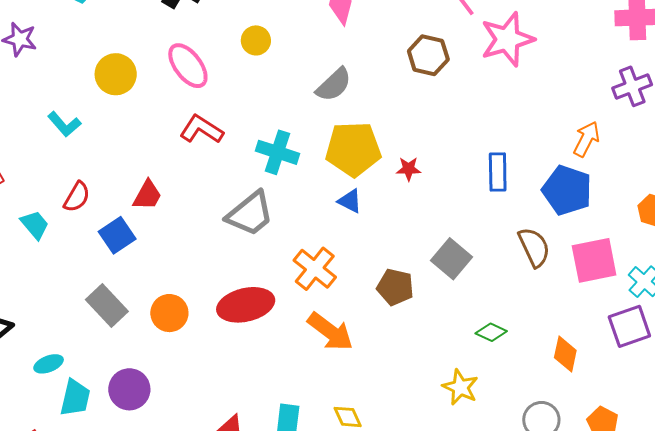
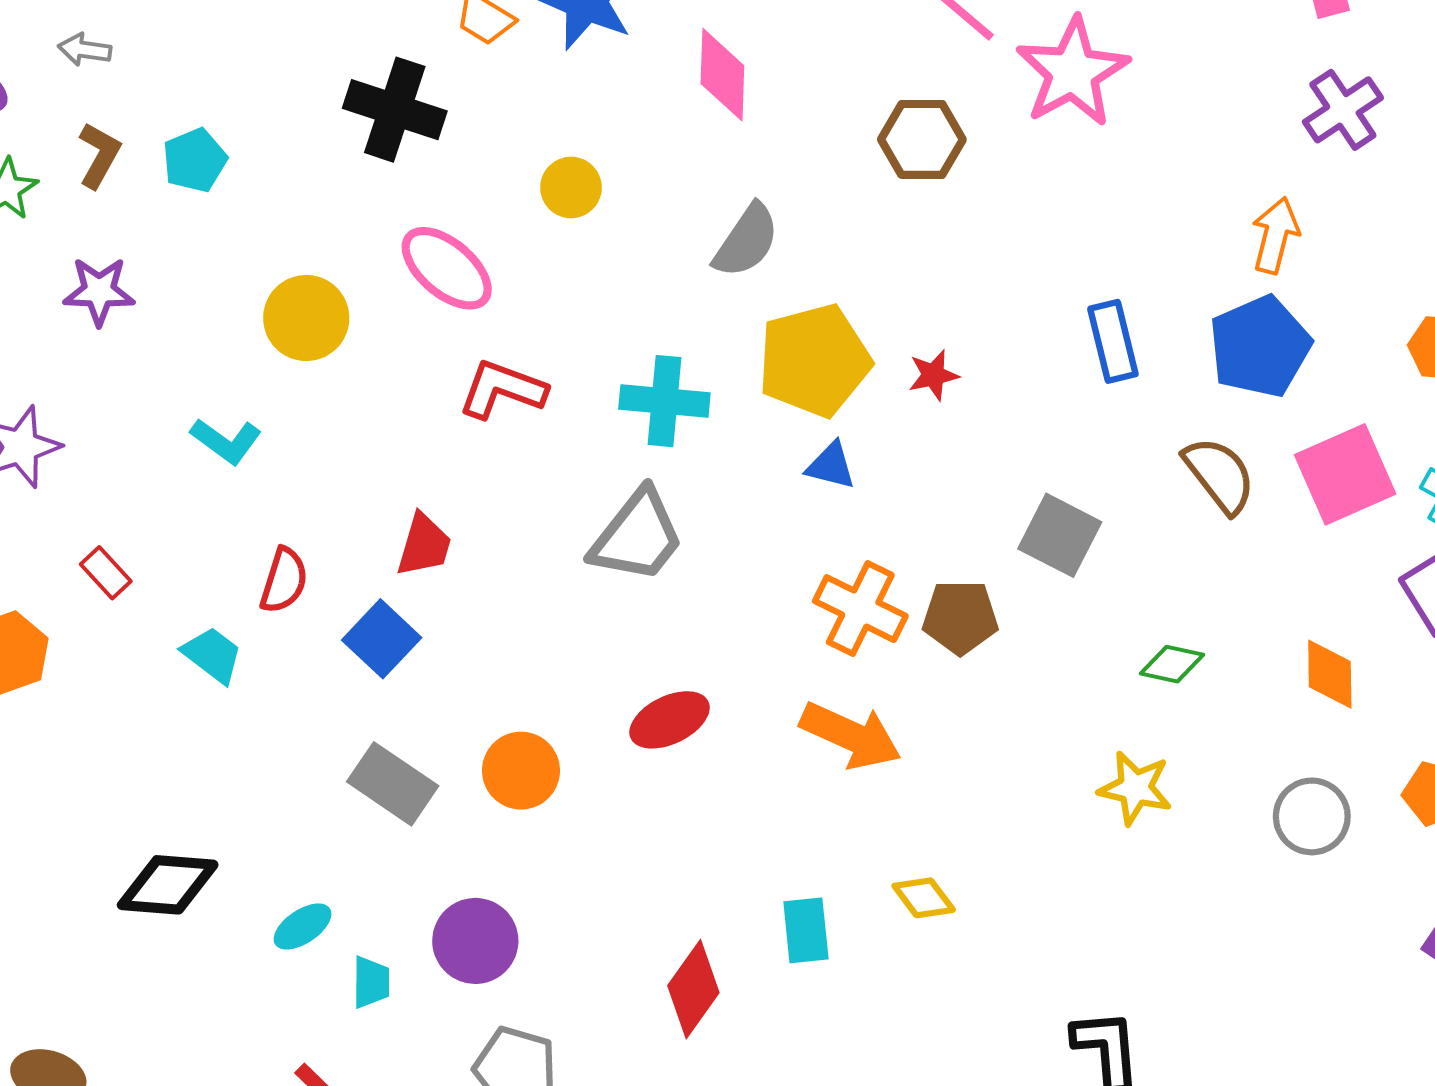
blue pentagon: (567, 190) -> (1260, 347), turned -30
orange cross: (315, 269) -> (860, 609), moved
red ellipse: (246, 305) -> (670, 720), size x0.7
cyan trapezoid: (75, 398) -> (371, 982), size x0.7

